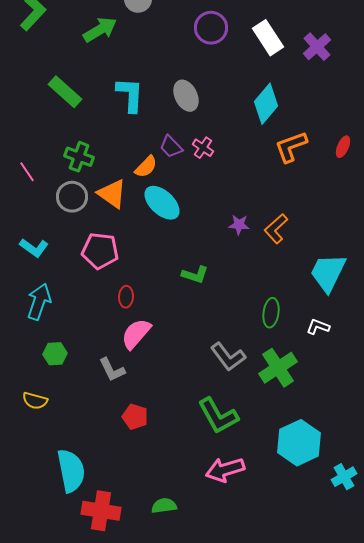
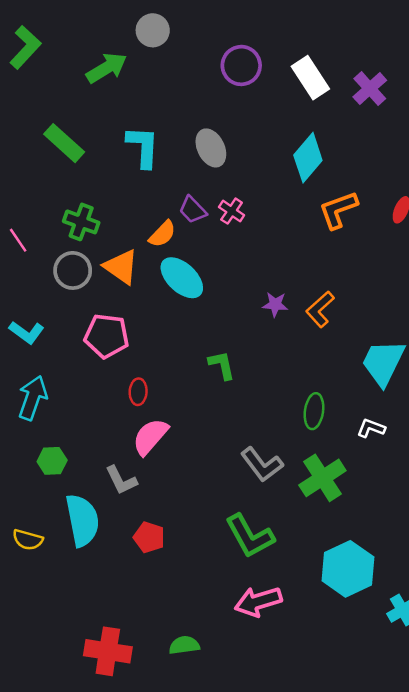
green L-shape: (195, 275) -> (222, 365), turned -120
yellow semicircle: (35, 401) -> (28, 540), moved
cyan semicircle: (71, 471) -> (82, 520), moved

